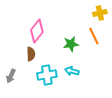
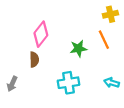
cyan arrow: (72, 71) -> (112, 83), moved
cyan cross: (47, 75) -> (68, 83), moved

